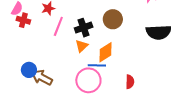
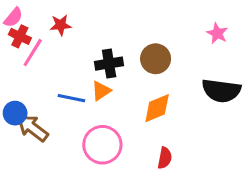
pink line: (58, 26) -> (33, 53), moved
orange diamond: (105, 52) -> (157, 108), moved
blue line: (97, 65) -> (71, 98), moved

